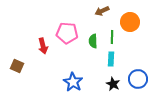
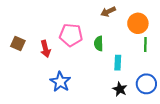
green line: (112, 37) -> (145, 45), moved
brown square: (17, 66) -> (18, 44), moved
blue star: (73, 82) -> (60, 82), moved

